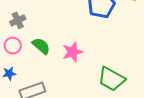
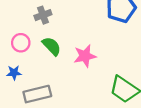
gray cross: (18, 20) -> (43, 15), moved

